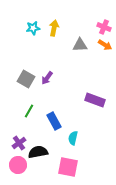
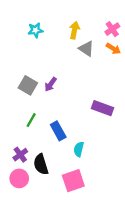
pink cross: (104, 27) -> (112, 29), turned 32
yellow arrow: (54, 28) -> (74, 30), moved
gray triangle: (80, 45) -> (86, 49), turned 35
black semicircle: (38, 152) -> (41, 164), turned -96
pink square: (68, 167) -> (73, 181), turned -30

